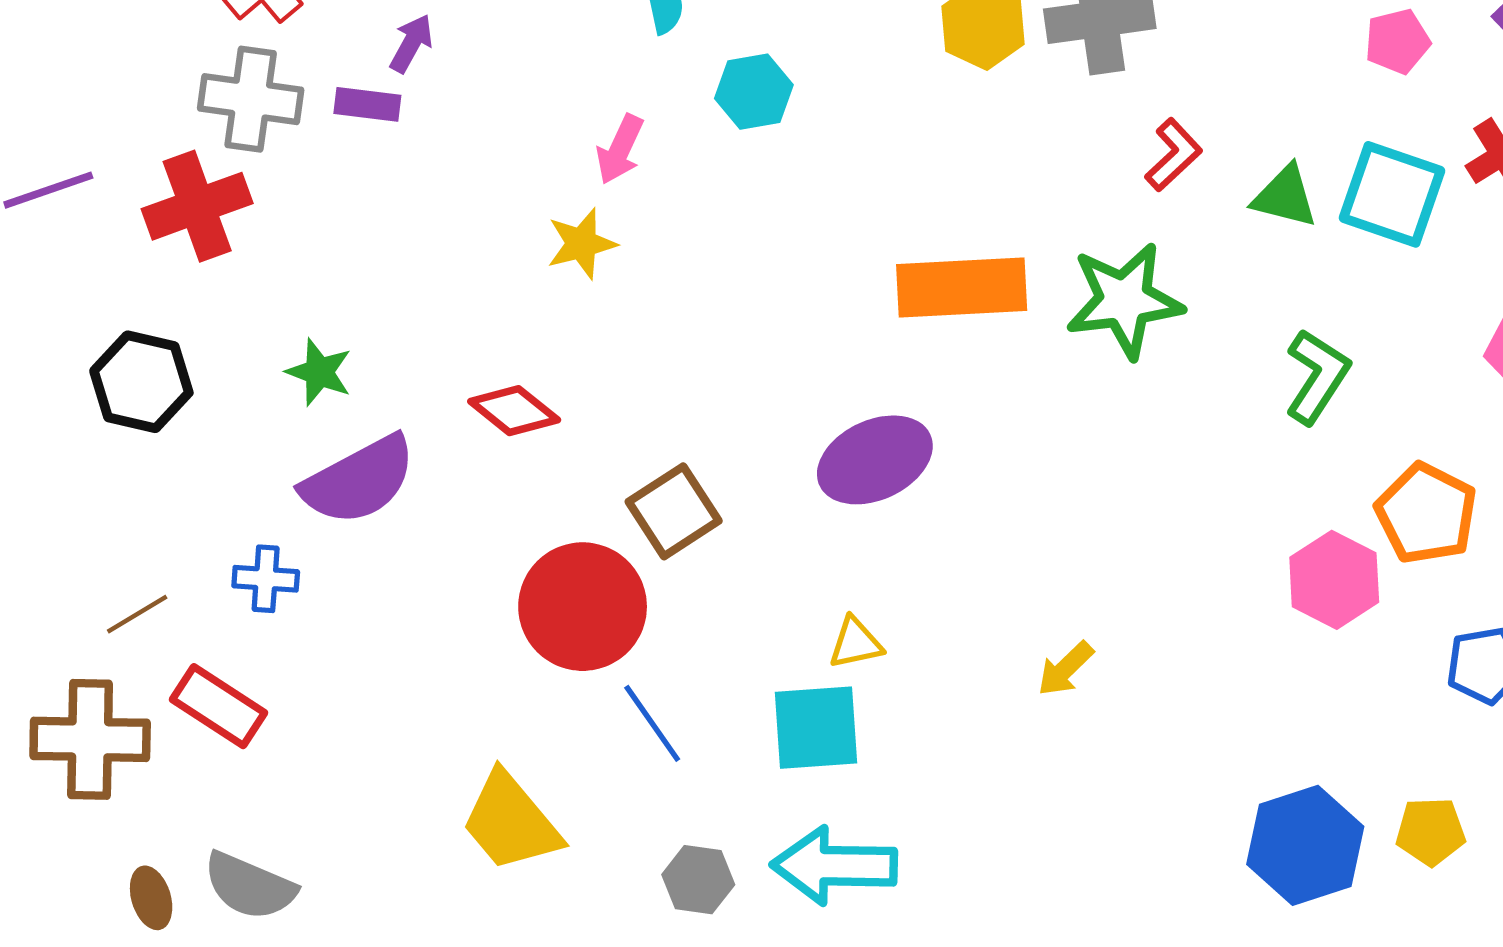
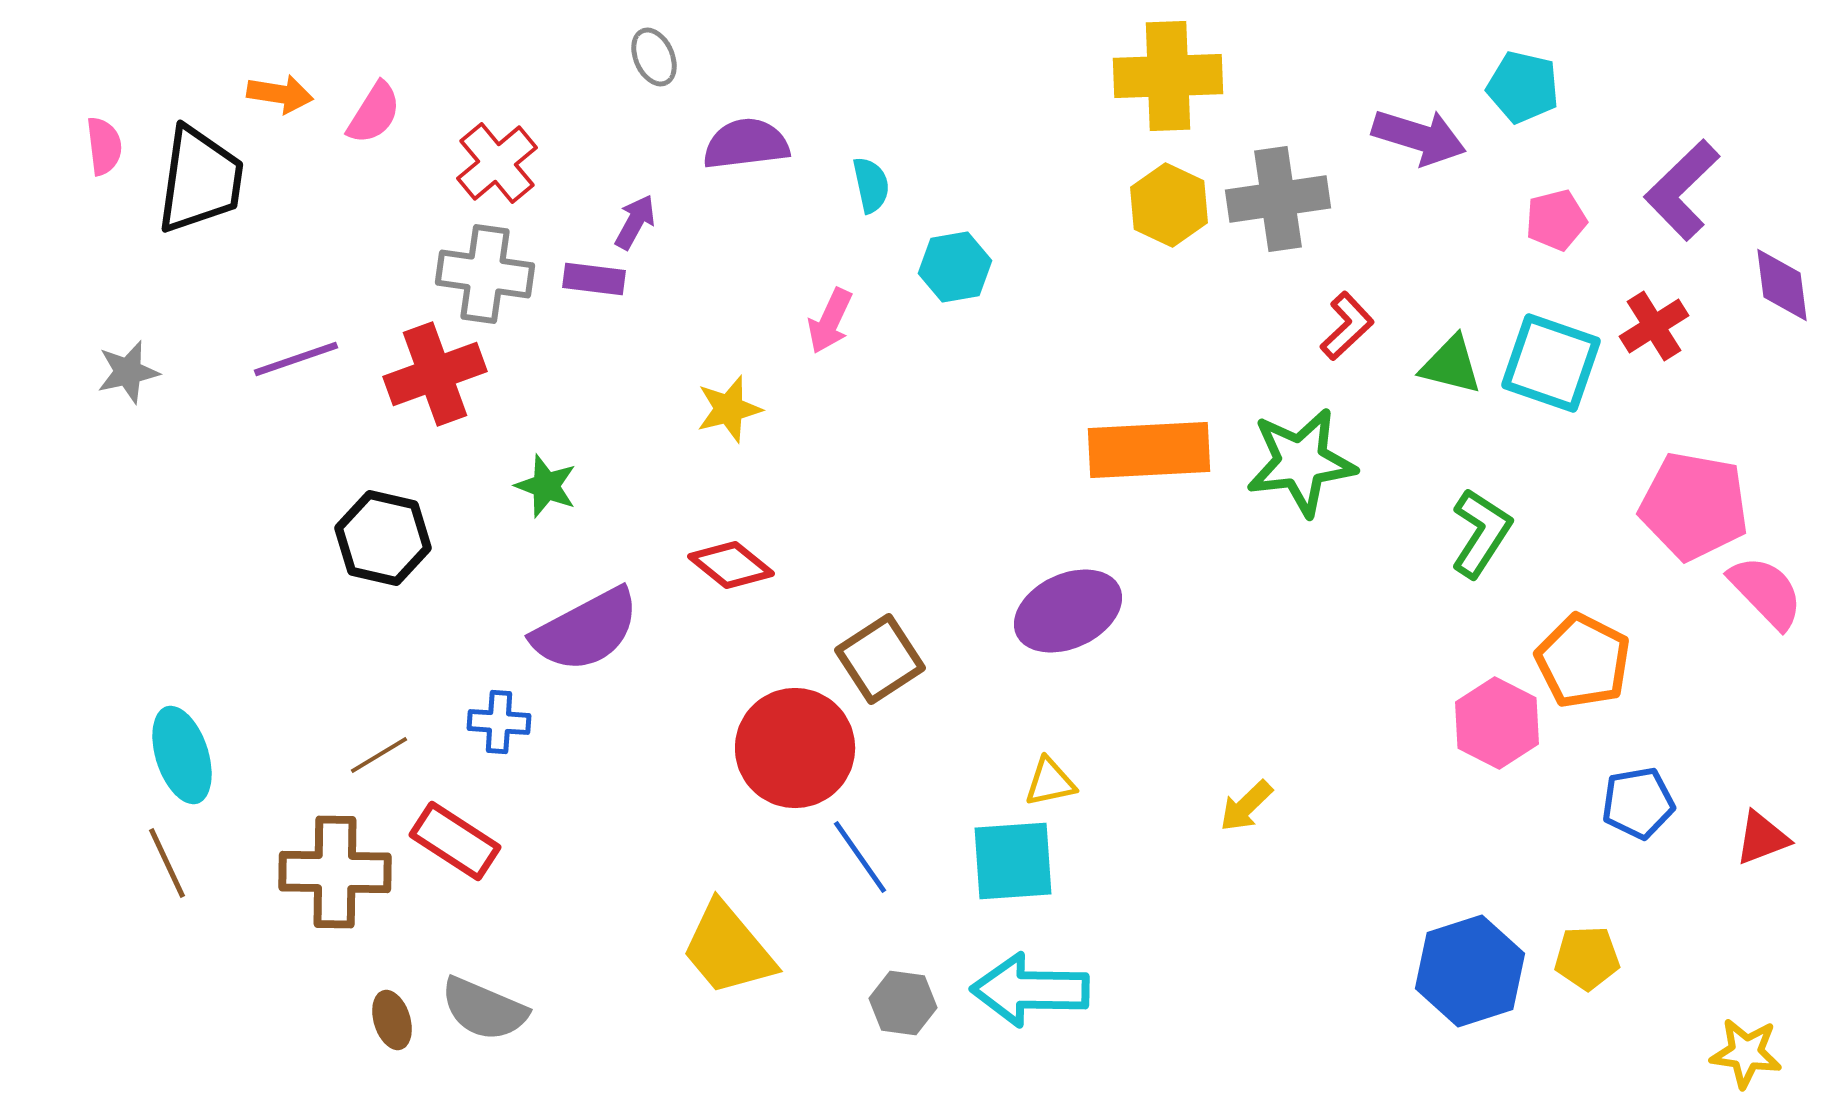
yellow star: (581, 244) -> (729, 409), moved
green star: (319, 372) -> (546, 486), moved

